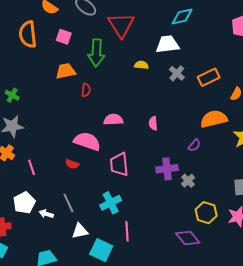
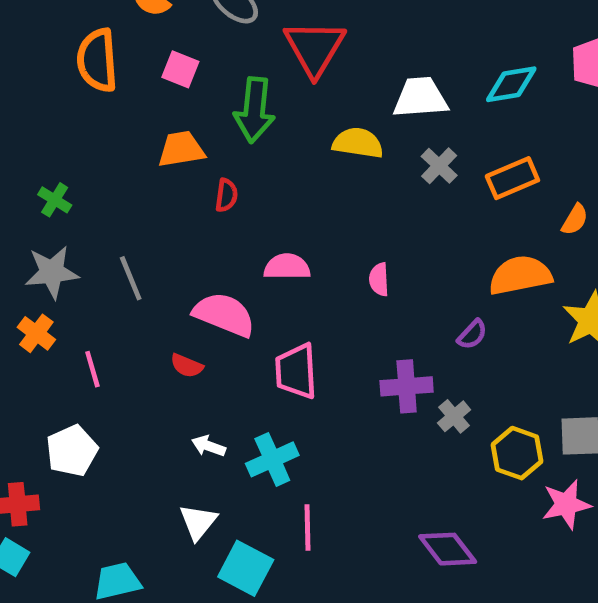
cyan diamond: (182, 17) -> (511, 84), moved
yellow semicircle: (141, 65) -> (358, 143), size x1.5
gray line: (68, 203) -> (131, 278), moved
yellow hexagon: (206, 213) -> (517, 453), moved
white arrow: (46, 214) -> (209, 446), moved
white triangle: (80, 231) -> (198, 522), turned -42

